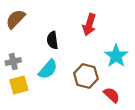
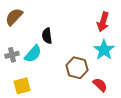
red arrow: (89, 25) -> (103, 22), moved
cyan semicircle: (48, 69) -> (33, 54), moved
yellow square: (19, 85) -> (22, 86), moved

